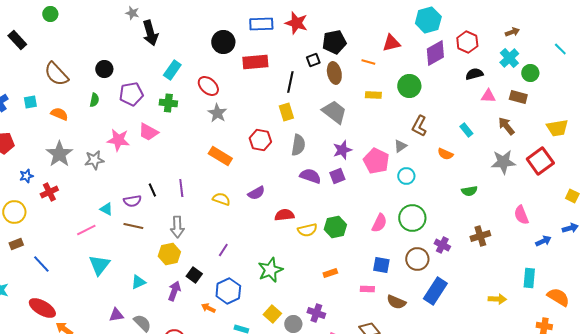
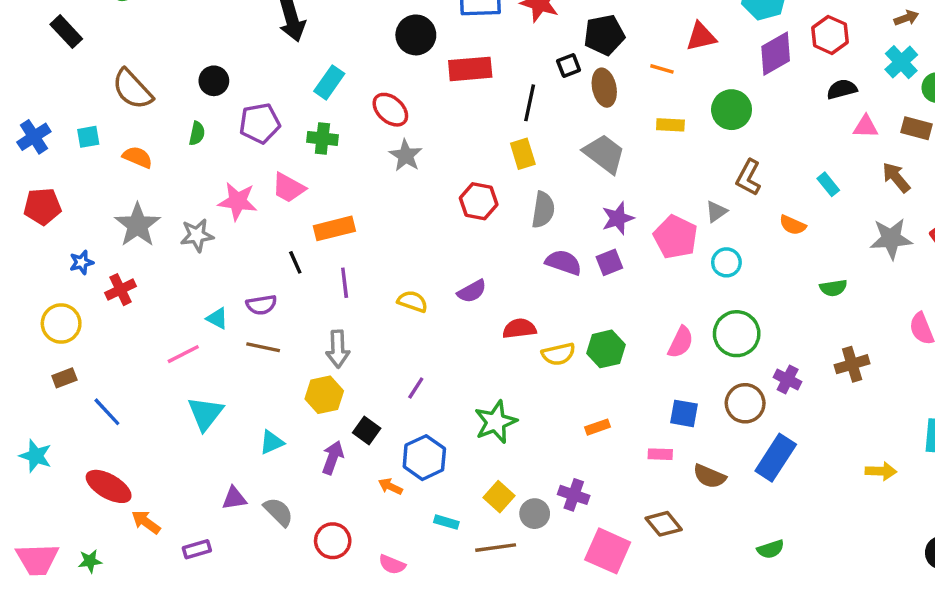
orange rectangle: (220, 156) -> (334, 228), moved, turned -45
black line: (152, 190) -> (295, 262), moved

